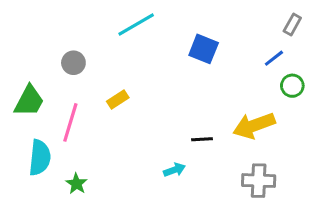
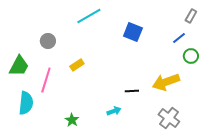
gray cross: (259, 181) -> (169, 118), turned 35
green star: (77, 184) -> (72, 120), moved

